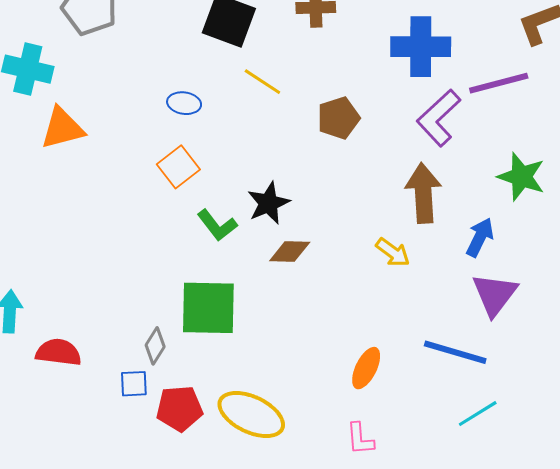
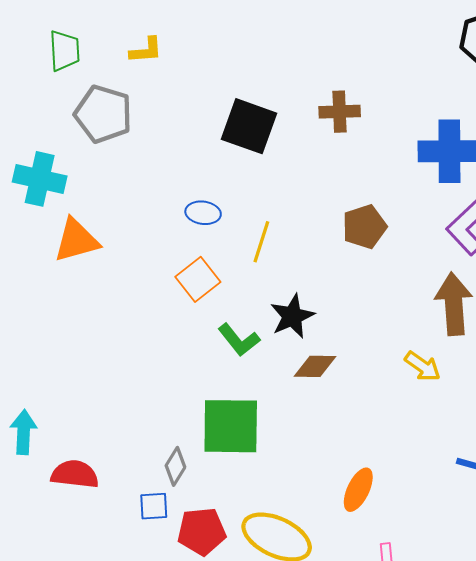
yellow line: (262, 82) -> (261, 242), moved, turned 75
orange ellipse: (366, 368) -> (358, 490), moved

